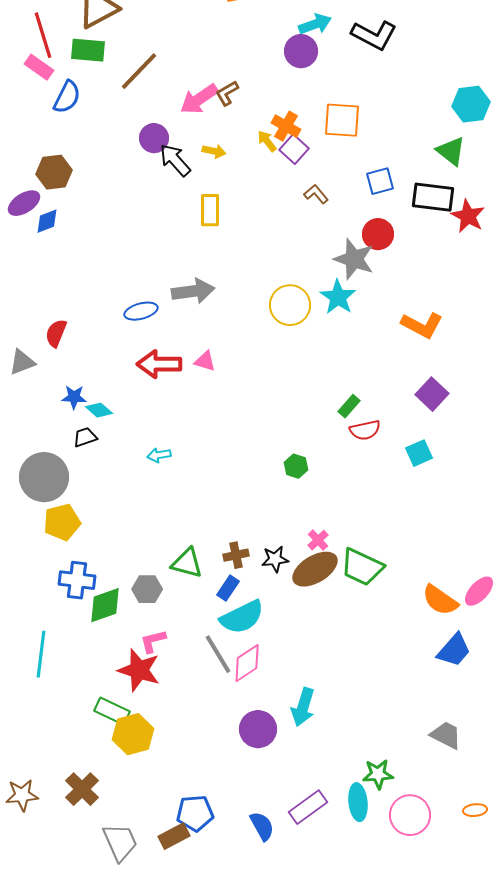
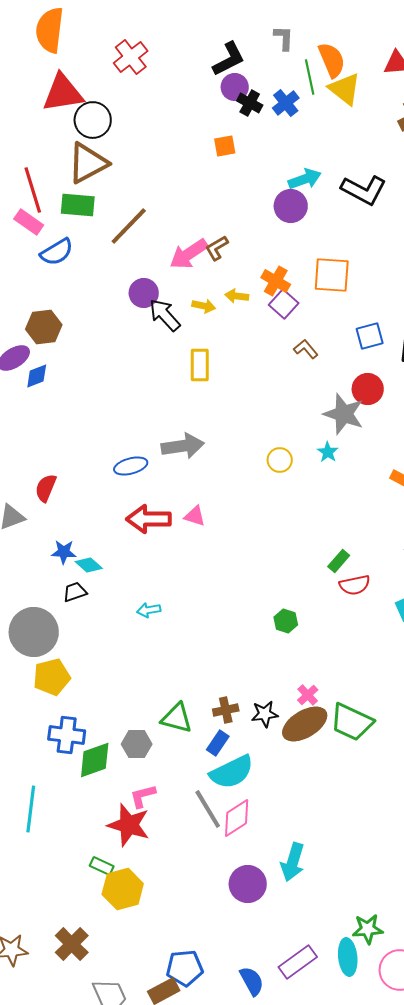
blue semicircle: (67, 97) -> (57, 252), turned 32
yellow arrow: (267, 141) -> (237, 296), moved, turned -45
cyan star: (338, 297) -> (328, 452), size x0.6
yellow circle: (290, 305) -> (280, 460), size x0.6
green rectangle: (112, 711) -> (102, 866), size x0.7

